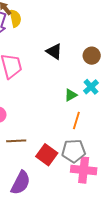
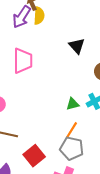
black triangle: (54, 51) -> (77, 46), moved
gray pentagon: (74, 151) -> (72, 148), moved

